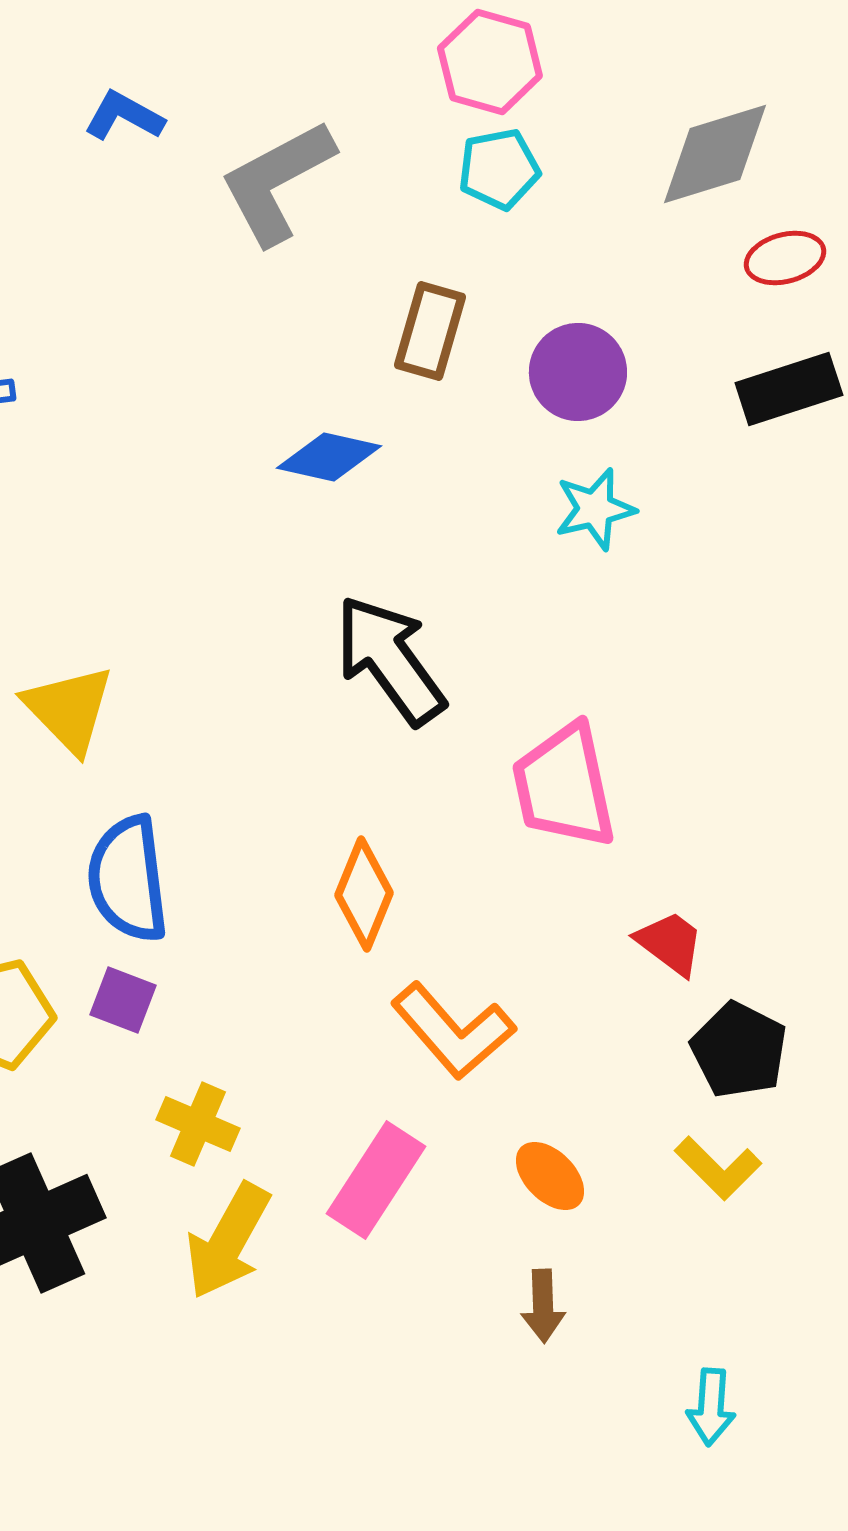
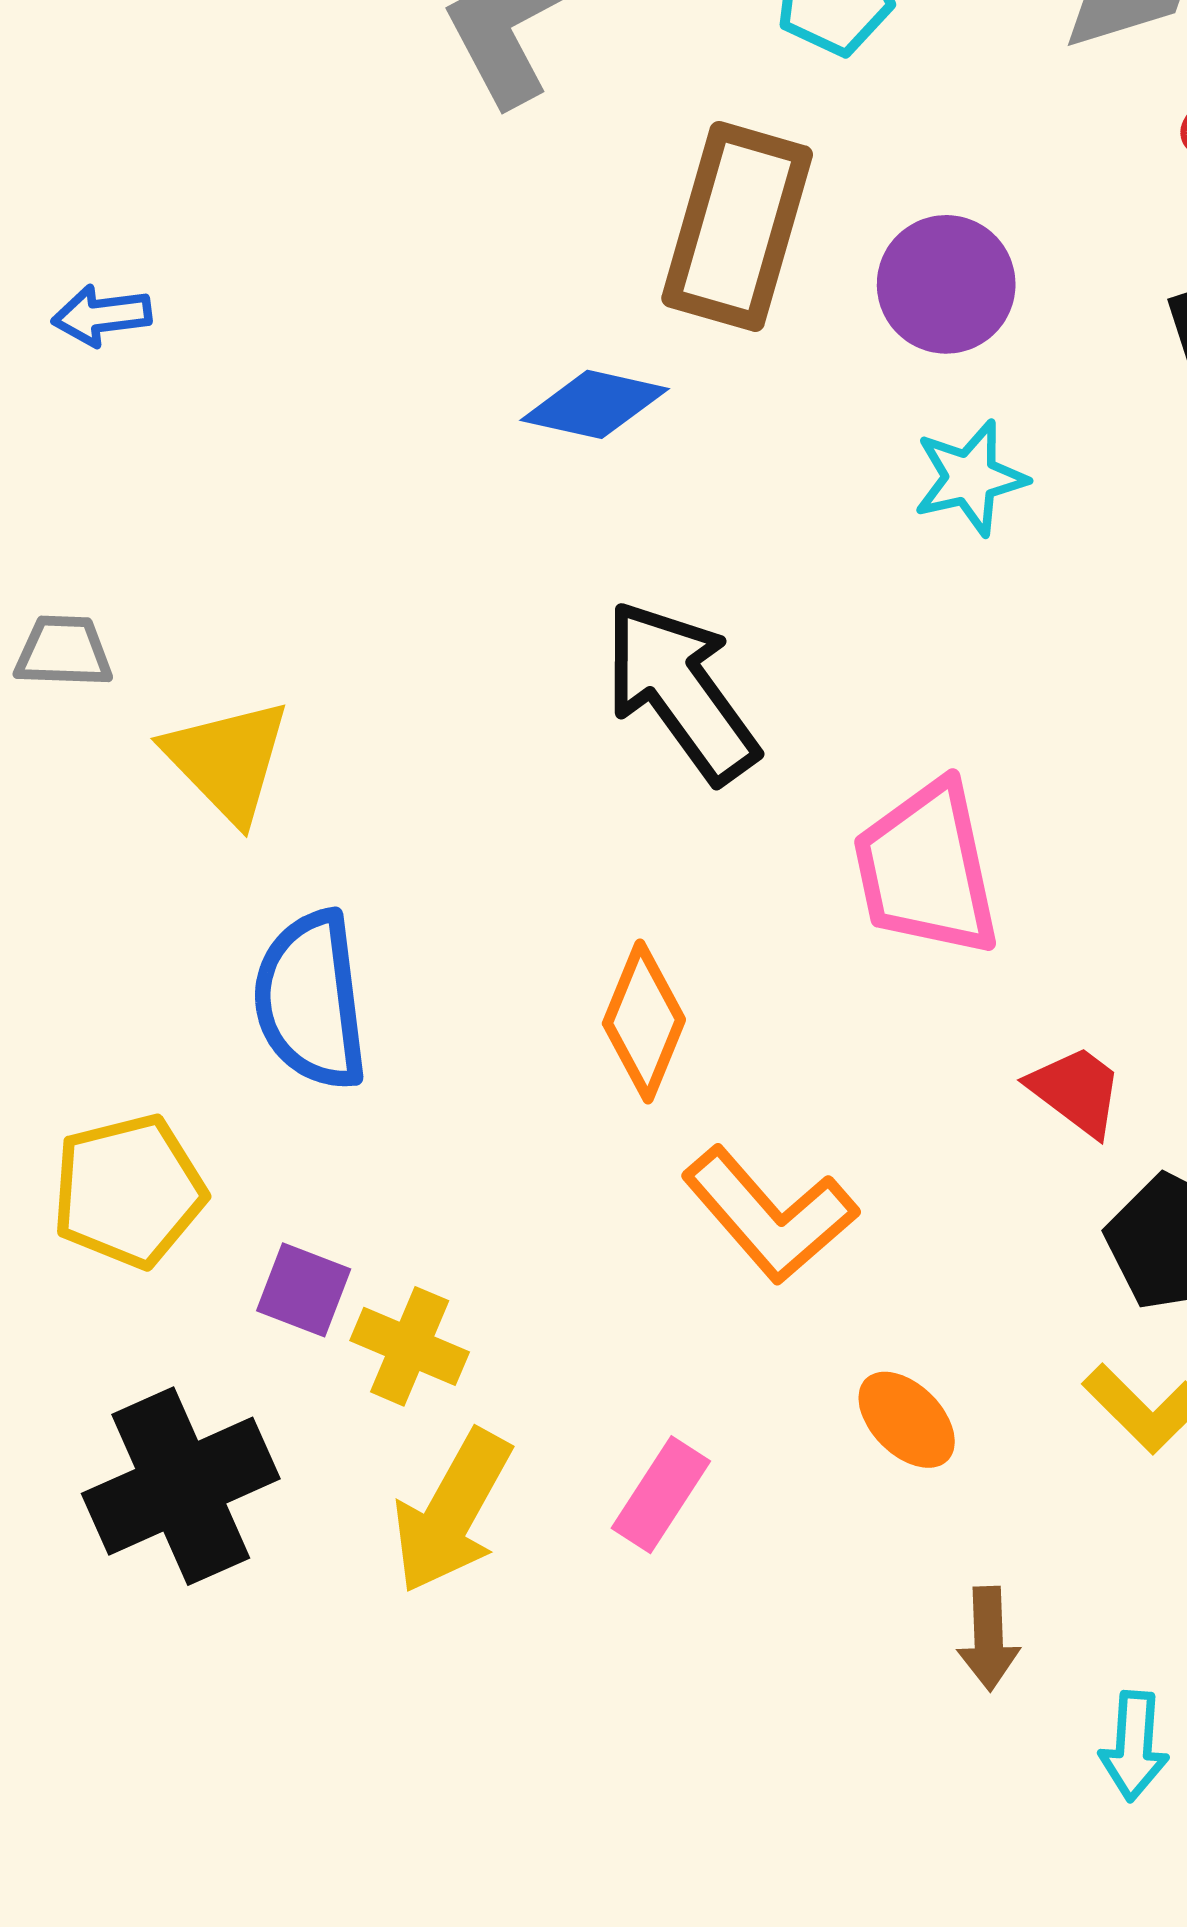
brown rectangle: (430, 331) -> (737, 226), size x1.5
purple square: (123, 1000) -> (304, 1290), moved
pink rectangle: (376, 1180) -> (661, 1495), moved, size x0.7
brown arrow: (543, 1306) -> (989, 1639), moved

